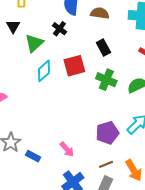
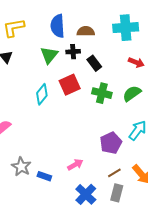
black cross: (59, 29) -> (73, 52), moved, turned -32
green triangle: (34, 43) -> (49, 55), moved
pink arrow: (67, 149) -> (75, 165), turned -70

